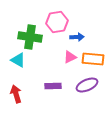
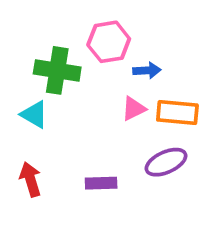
purple rectangle: (53, 86) -> (101, 183), moved

